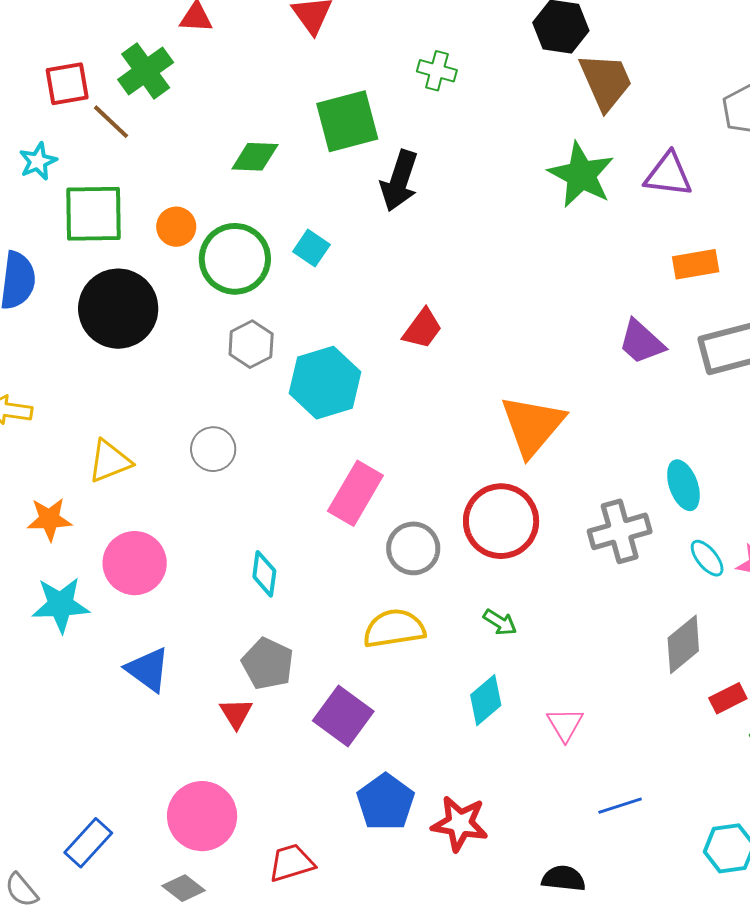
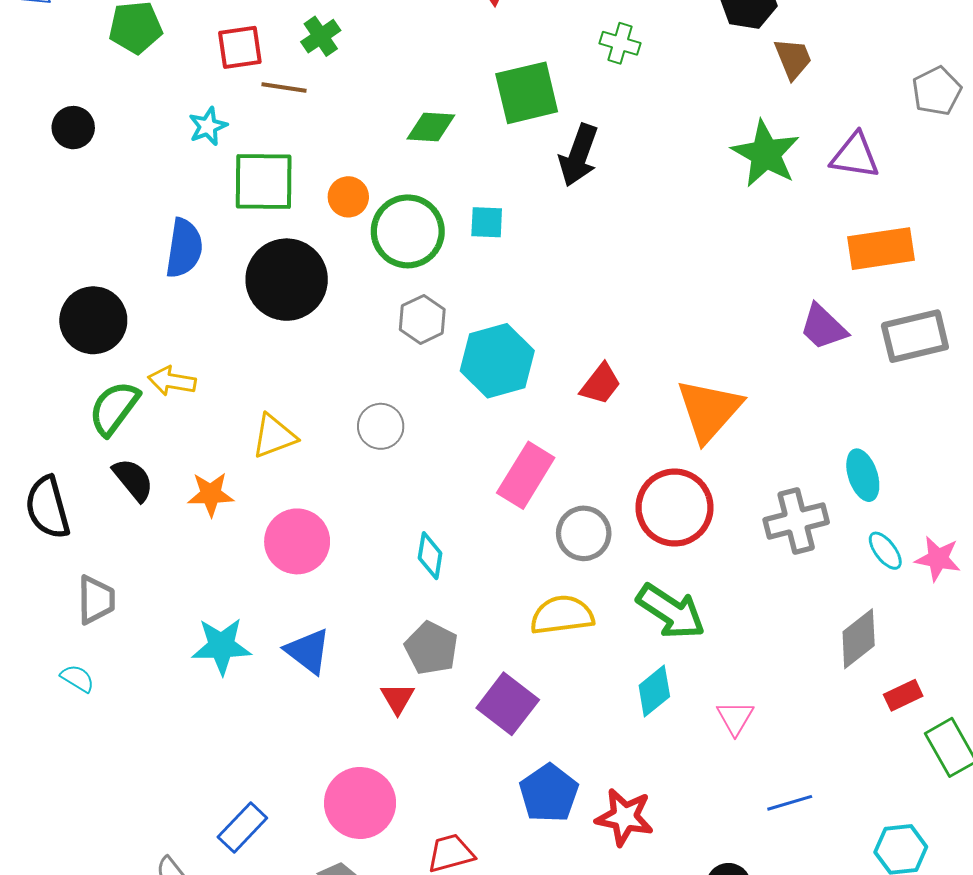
green cross: (146, 71) -> (321, 36), size x0.7
brown trapezoid: (606, 82) -> (793, 59), size x0.7
brown line: (111, 122) -> (284, 87), turned -36
cyan square: (311, 248) -> (487, 222), turned -33
orange rectangle: (696, 264) -> (881, 249), size x1.4
red trapezoid: (423, 329) -> (601, 384), moved
cyan star: (61, 605) -> (222, 646), moved
green arrow: (500, 622) -> (671, 611), size x2.0

